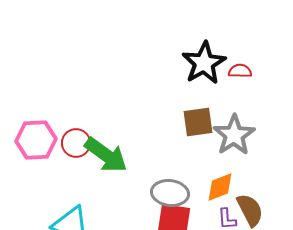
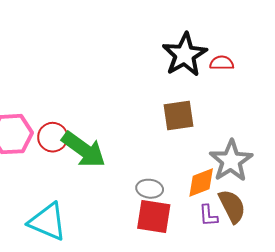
gray star: (234, 135) -> (231, 161), moved
gray ellipse: (170, 193) -> (150, 189), size x0.7

